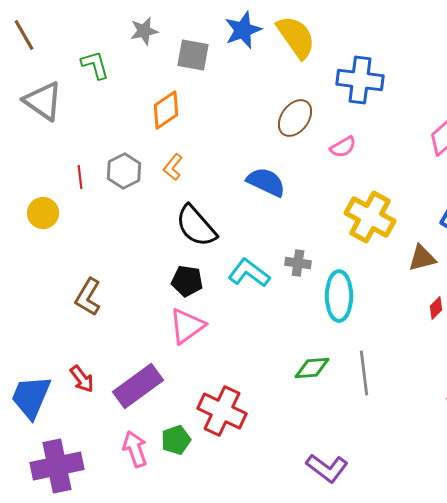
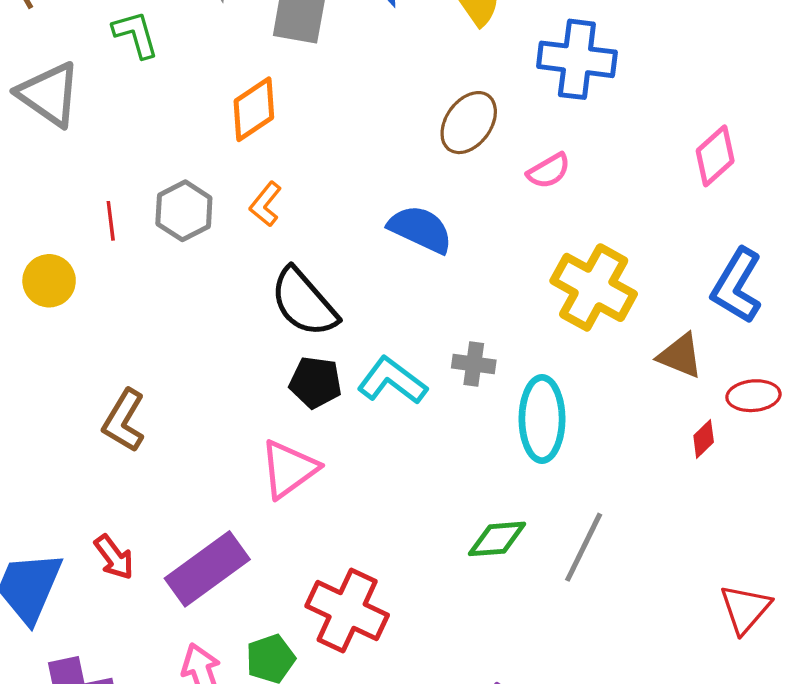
brown triangle: (422, 258) -> (680, 356), turned 36
black pentagon: (187, 281) -> (316, 382), moved
gray line: (364, 373) -> (584, 547), turned 33

